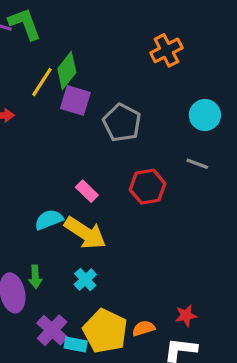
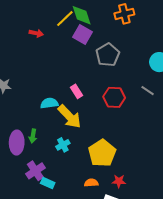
orange cross: (166, 50) -> (124, 14), moved
green diamond: (67, 71) -> (82, 15), turned -70
yellow pentagon: (105, 331) -> (102, 153), moved

